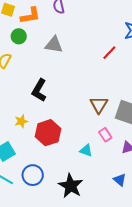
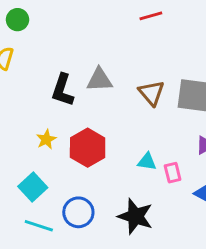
gray triangle: (54, 45) -> (99, 80), moved
red line: (109, 53) -> (151, 16), turned 42
pink rectangle: (105, 135) -> (173, 173), moved, turned 32

